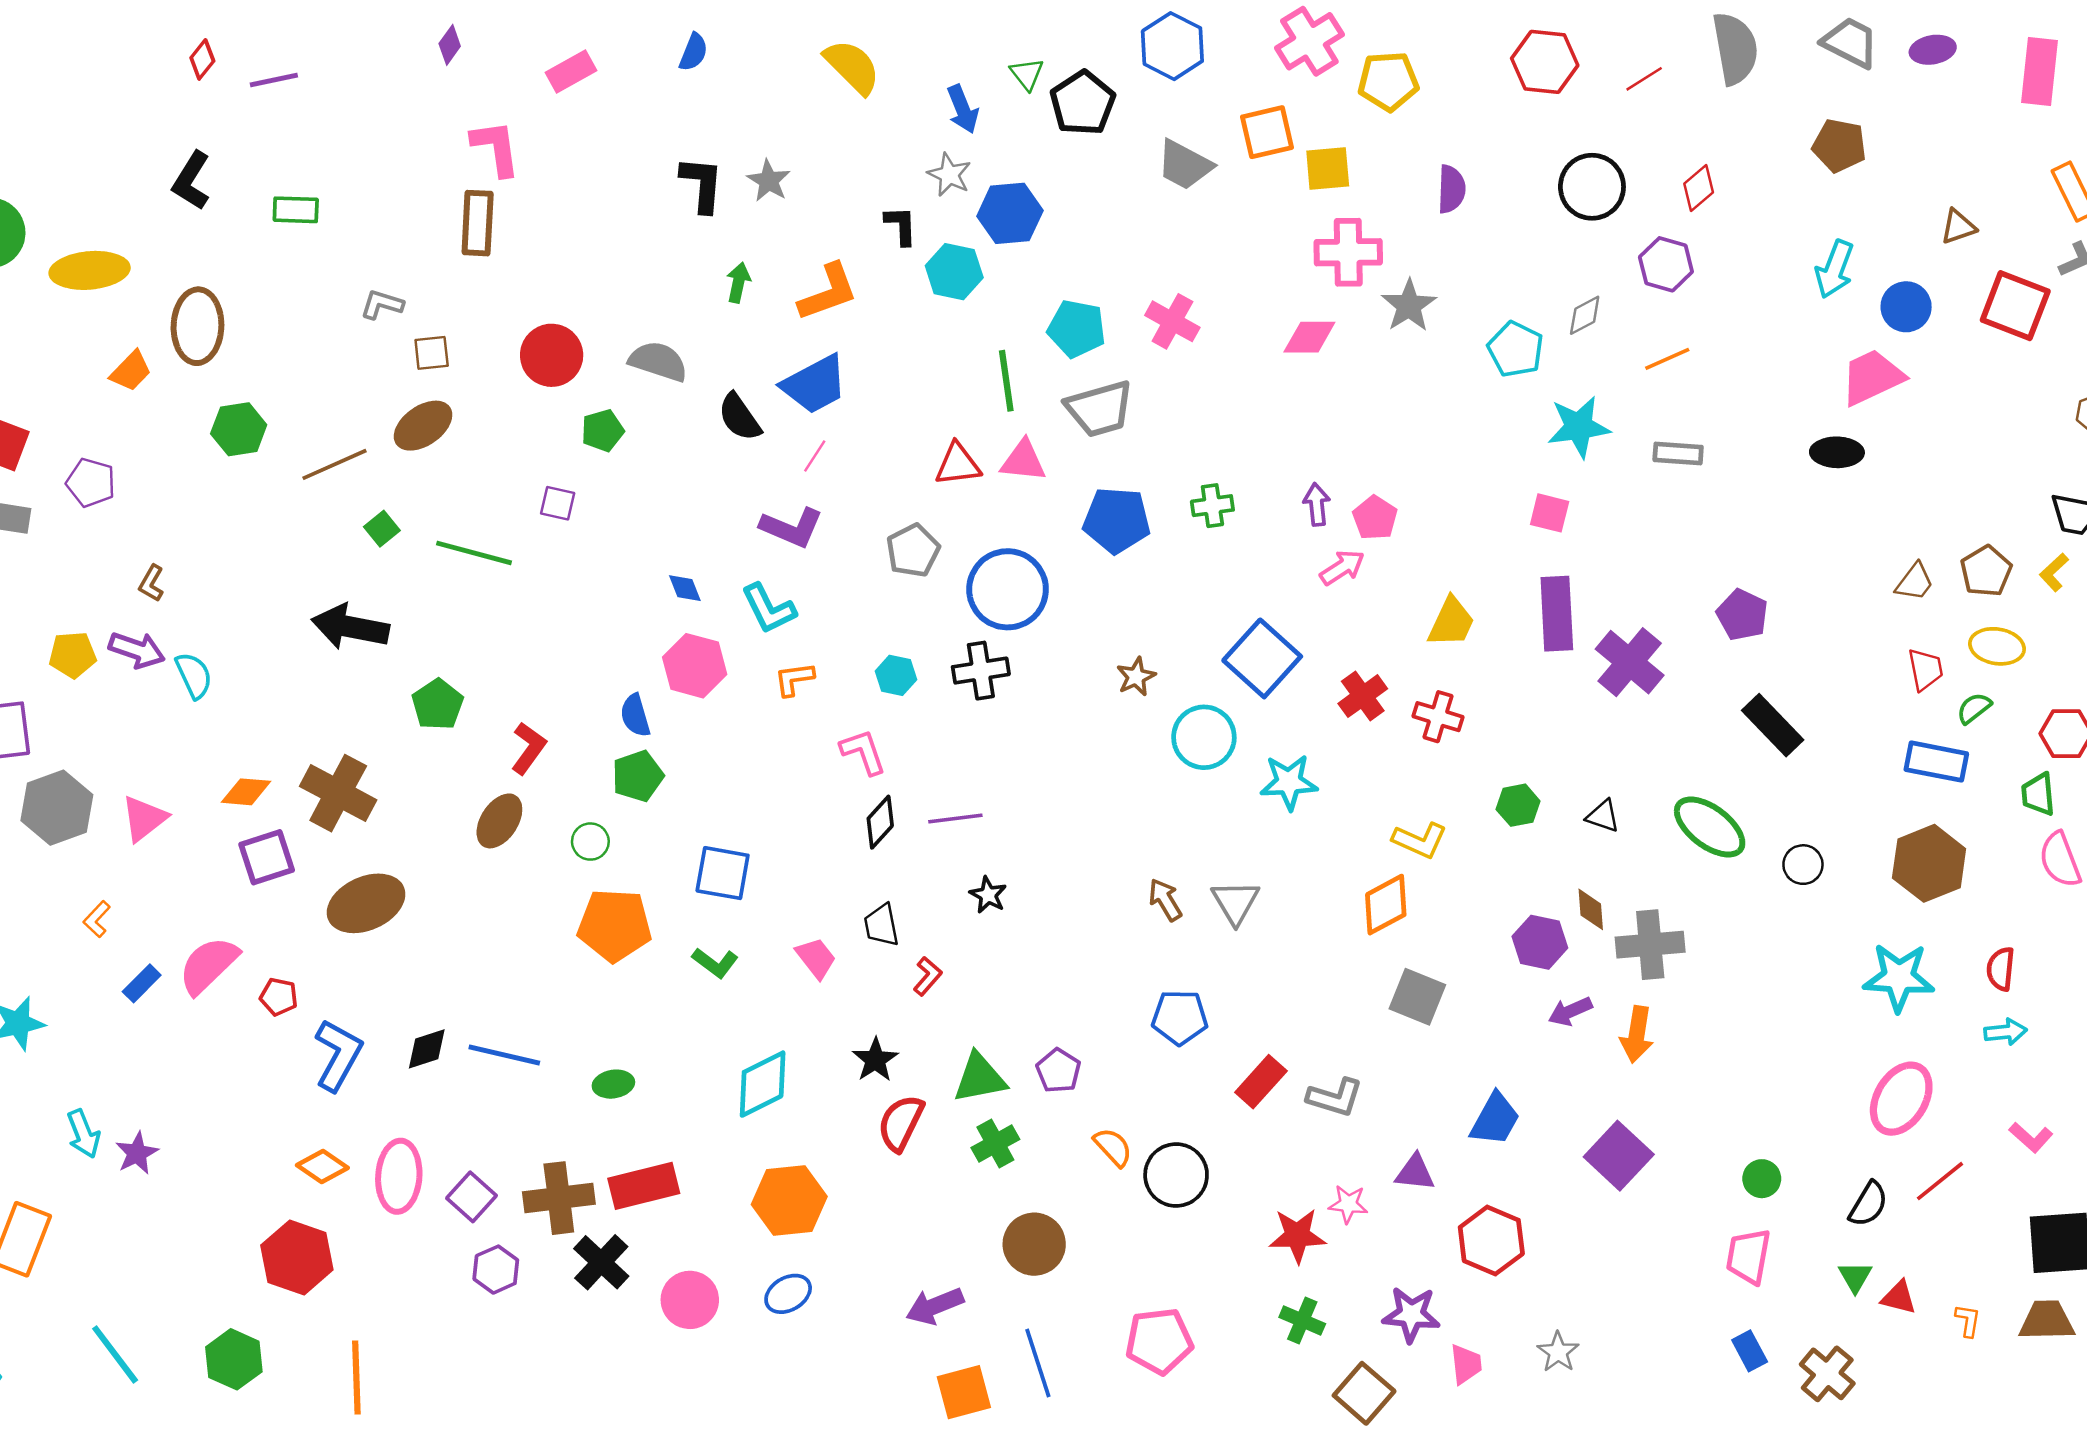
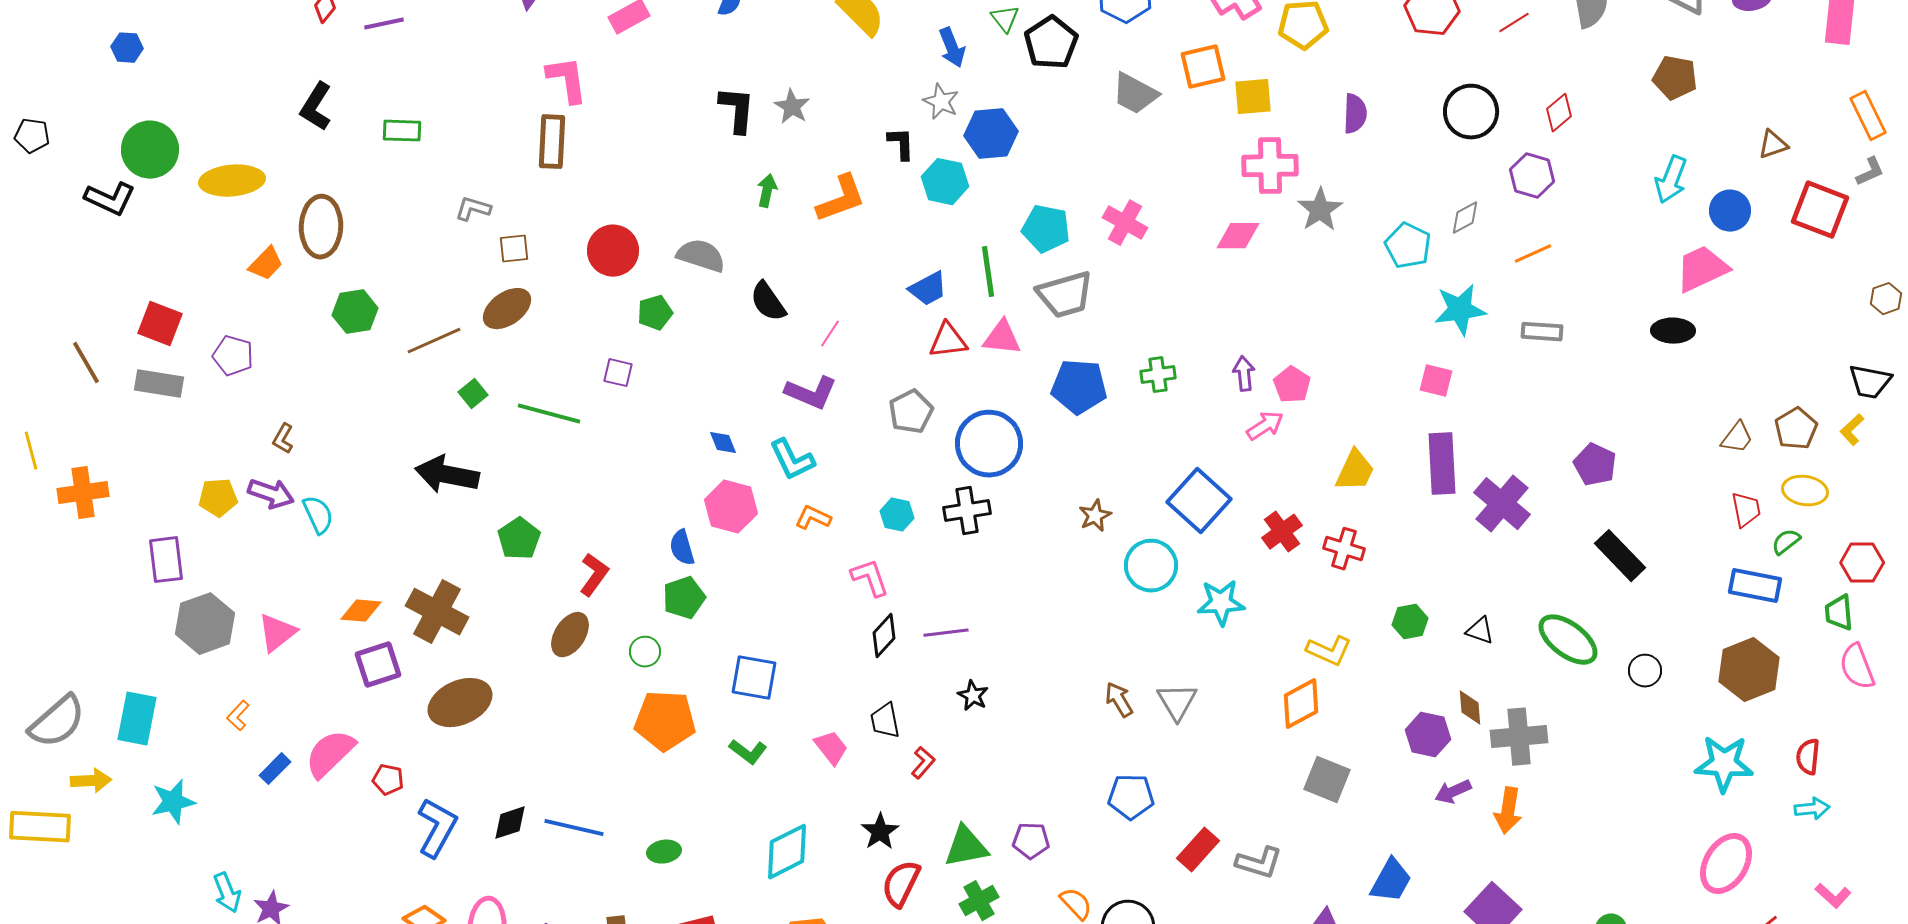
blue trapezoid: (815, 384) -> (928, 289), moved, size x0.7
orange L-shape: (794, 679) -> (813, 518), turned 33
purple pentagon: (1058, 1071) -> (1031, 841), turned -30

